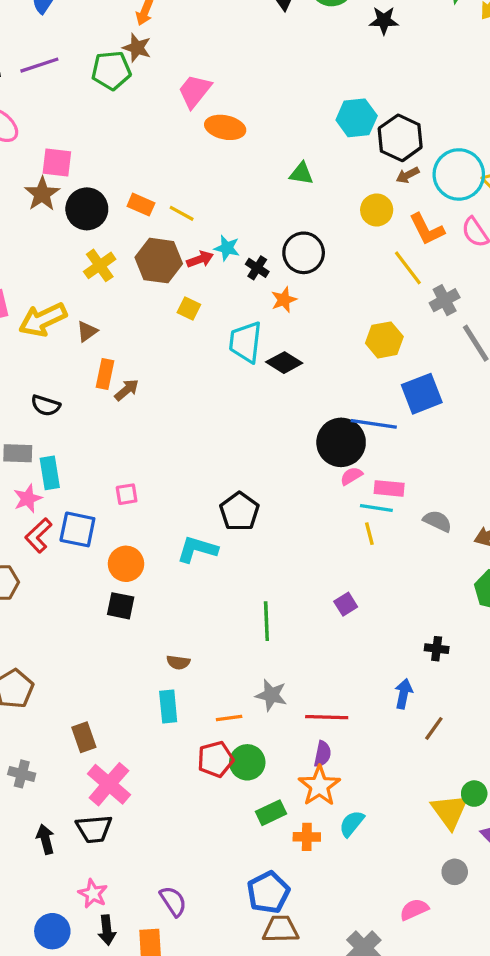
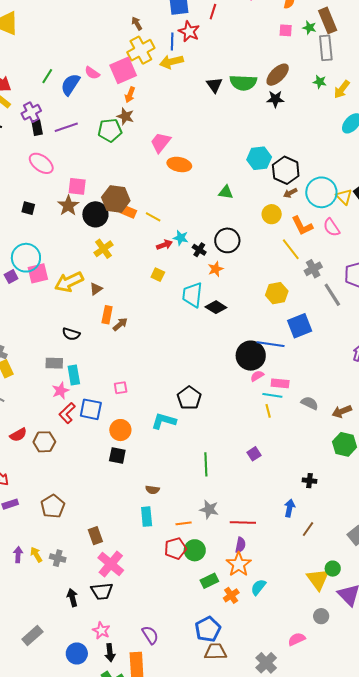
brown hexagon: (159, 261) -> (116, 199), moved
orange cross: (307, 837) -> (231, 595), turned -35

